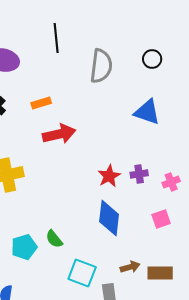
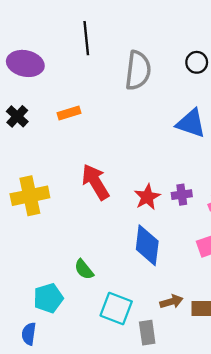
red arrow: (59, 134) -> (95, 182), moved, turned -108
cyan pentagon: (24, 247) -> (48, 298), moved

